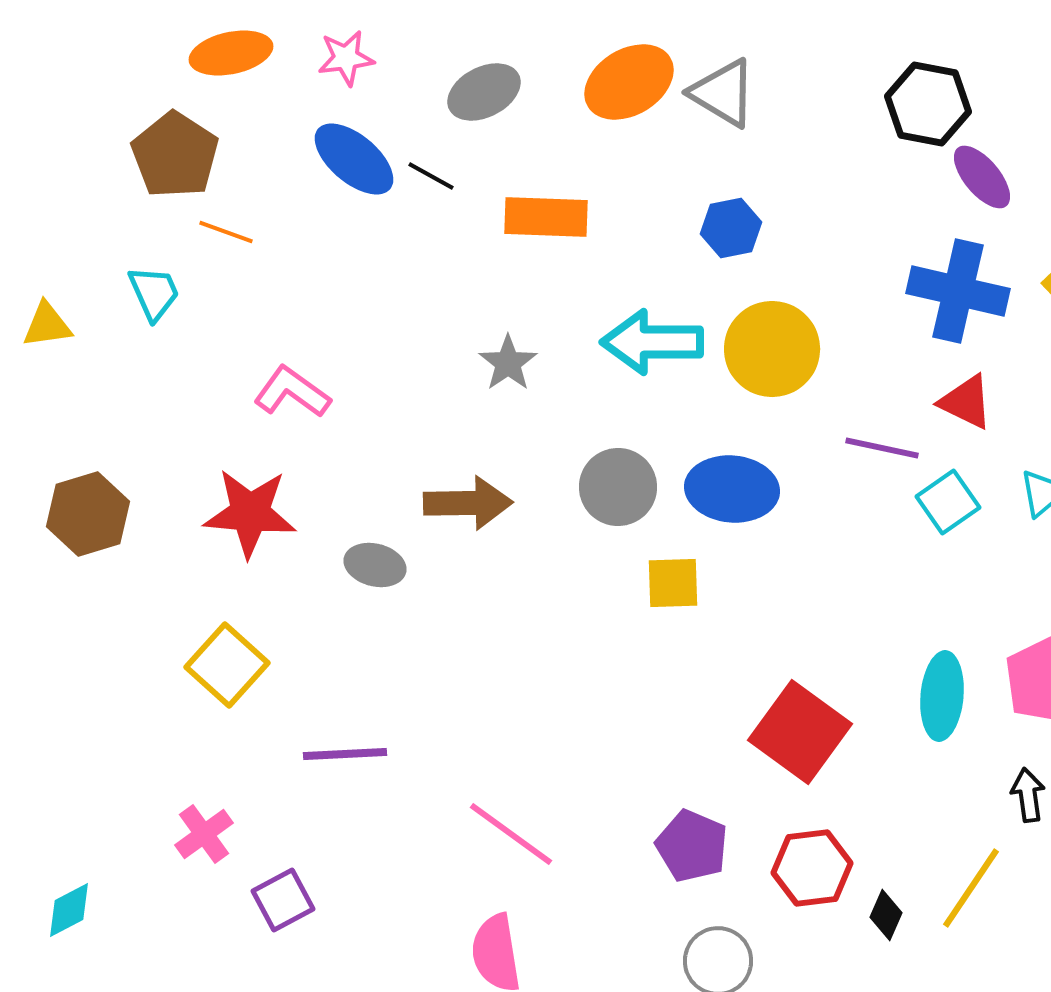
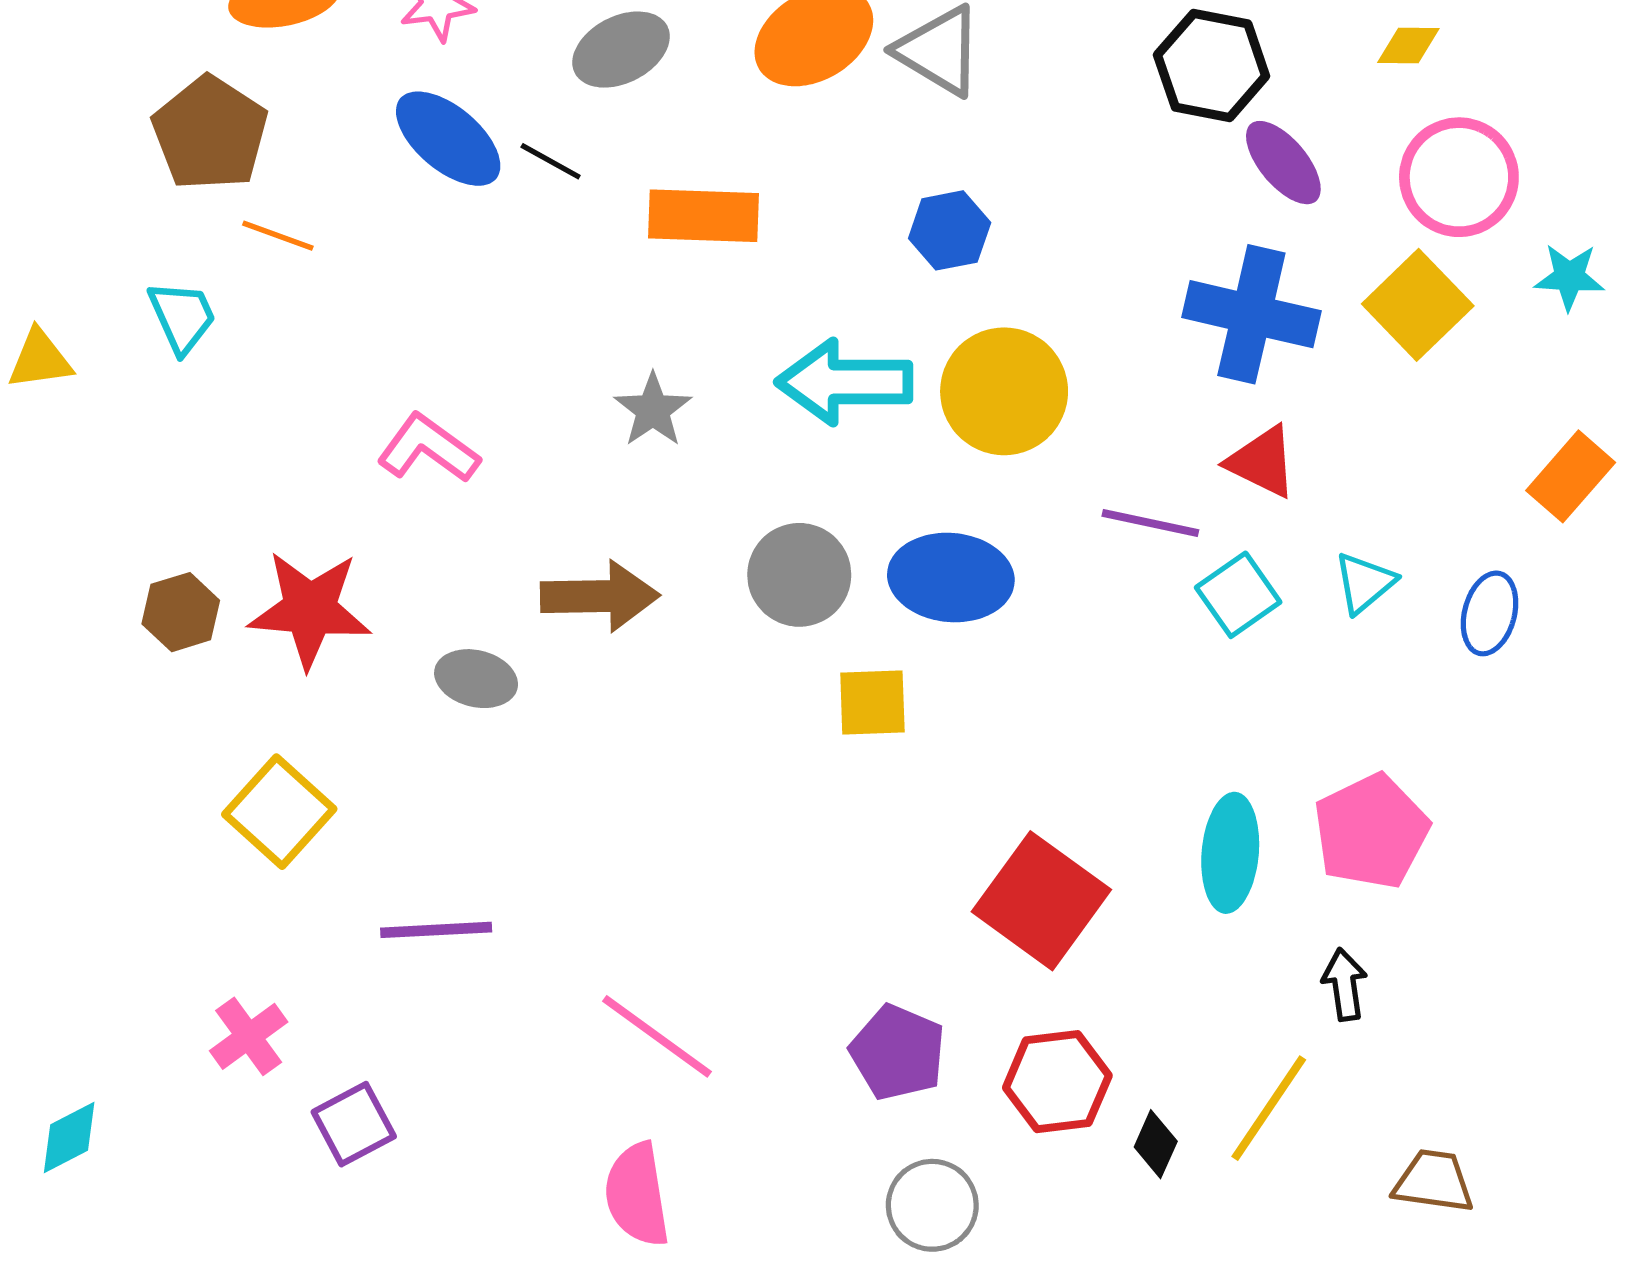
pink L-shape: (292, 392) -> (428, 449), moved
brown hexagon: (88, 514) -> (181, 612), moved, size x0.7

